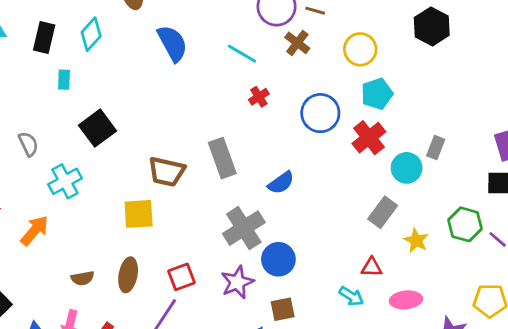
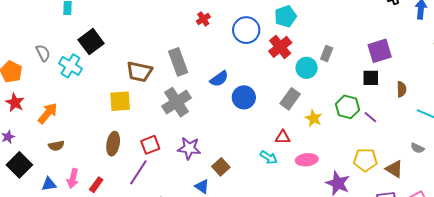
cyan cross: (65, 181) -> (71, 66), moved, turned -30
gray cross: (244, 228) -> (177, 102), moved
blue circle: (278, 259) -> (244, 97), moved
brown semicircle: (83, 278) -> (56, 146), moved
purple star: (237, 282) -> (189, 148), turned 30
brown square: (283, 309) -> (221, 167), turned -30

